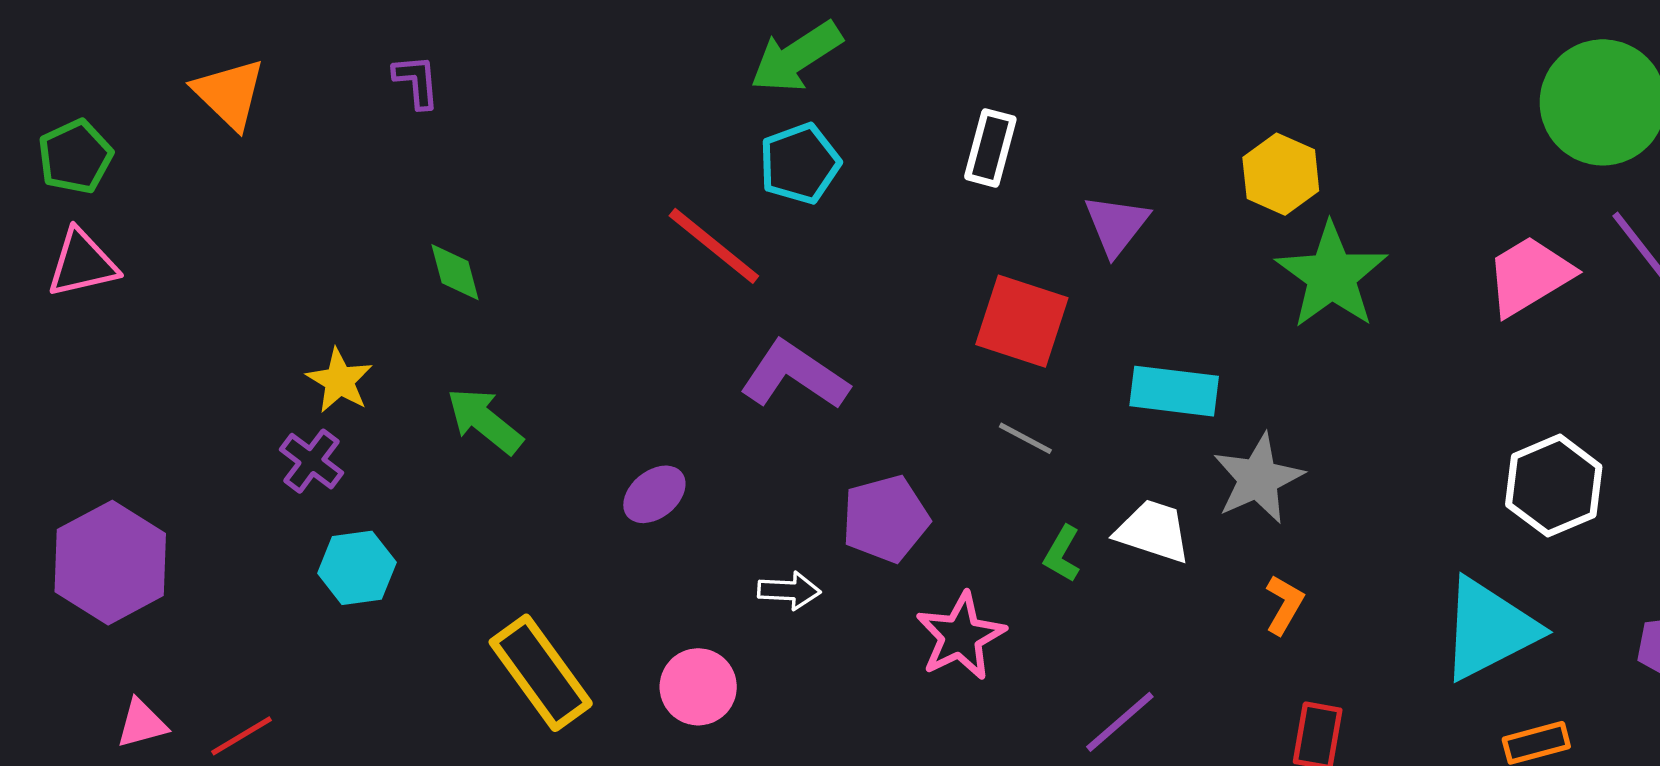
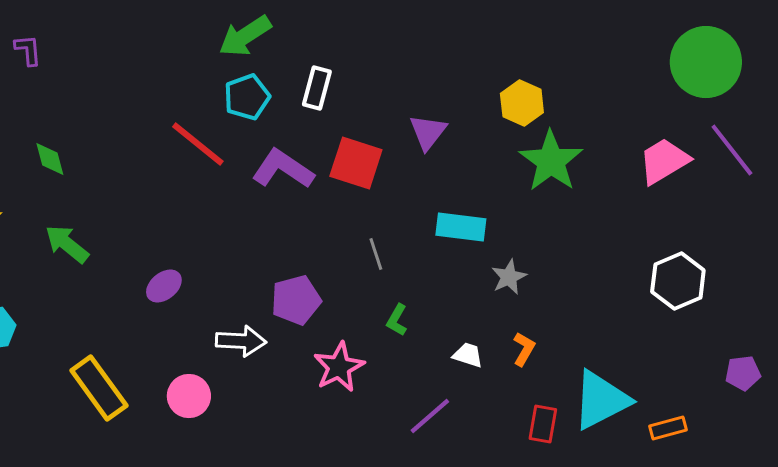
white rectangle: (990, 148) -> (317, 88), moved
red square: (1022, 321) -> (356, 163), moved
purple L-shape: (794, 375) -> (283, 169), moved
gray line: (1025, 438) -> (376, 254), turned 44
gray star: (1258, 479) -> (509, 277), size x0.7
white trapezoid: (1153, 531) -> (468, 355), moved, size x0.7
white arrow: (789, 591) -> (241, 341), size x1.4
cyan triangle: (1489, 629) -> (601, 400), moved

